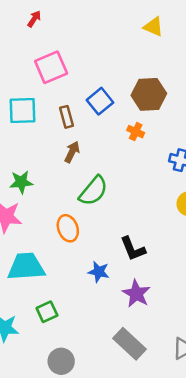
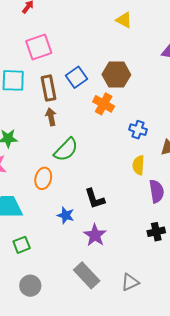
brown rectangle: (66, 117) -> (48, 88), size x1.4
orange cross: (136, 132) -> (104, 104), size x1.5
brown arrow: (72, 152) -> (51, 117), turned -42
orange ellipse: (68, 228) -> (43, 178), turned 30

